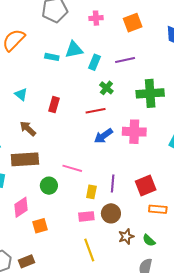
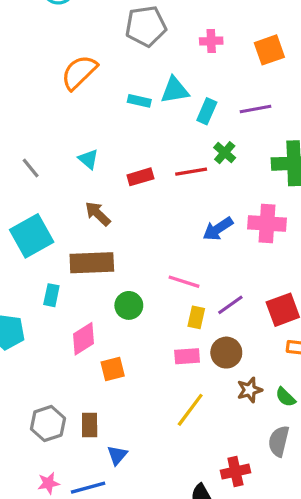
red rectangle: (54, 105) -> (140, 177), turned 56
red line: (96, 111) -> (191, 172), moved
pink line: (72, 168) -> (184, 282), moved
purple line: (113, 183) -> (230, 305), turned 48
yellow line: (89, 250) -> (190, 410), turned 55
brown rectangle: (26, 261) -> (90, 425), turned -70

